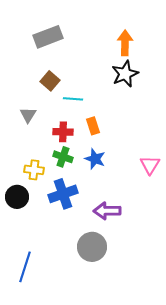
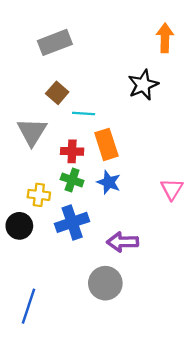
orange arrow: (125, 43) -> (165, 38), moved
gray triangle: (28, 115) -> (32, 132), size x1.6
orange rectangle: (93, 126) -> (106, 144), size x1.5

